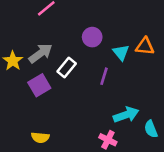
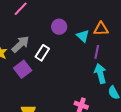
purple line: (104, 76) -> (97, 52), moved
cyan arrow: (126, 115) -> (100, 74), moved, turned -78

